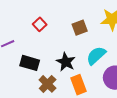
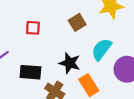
red square: (40, 24) -> (33, 28), turned -32

